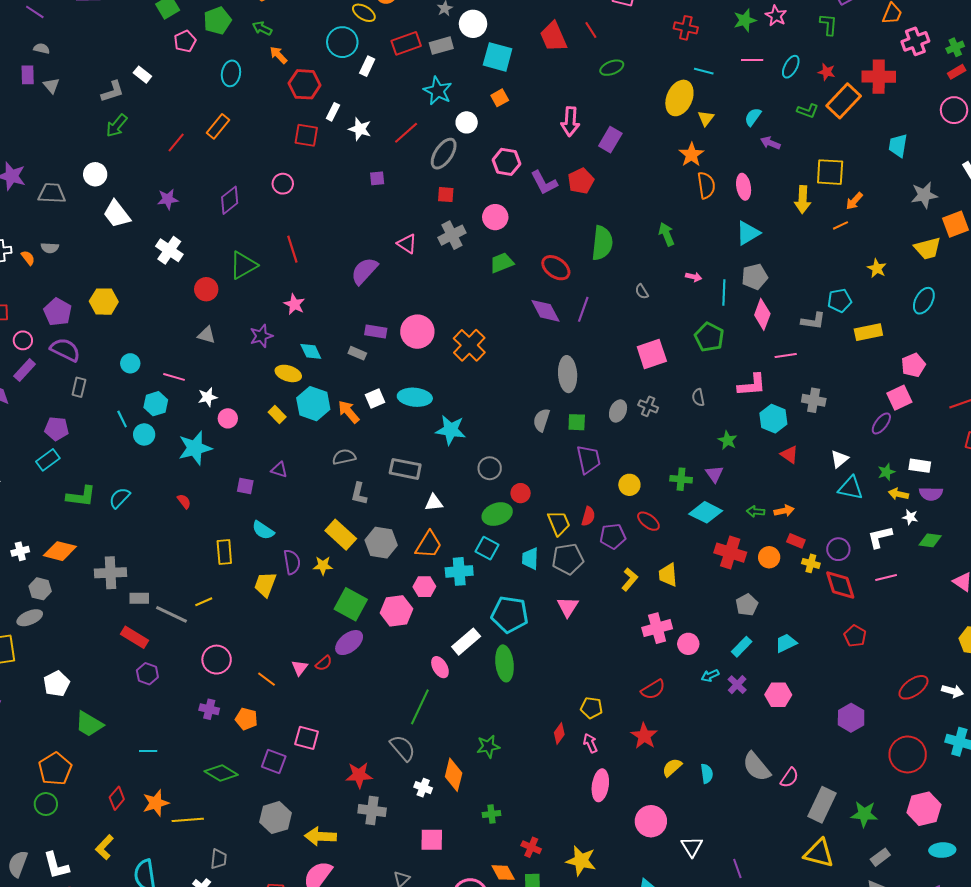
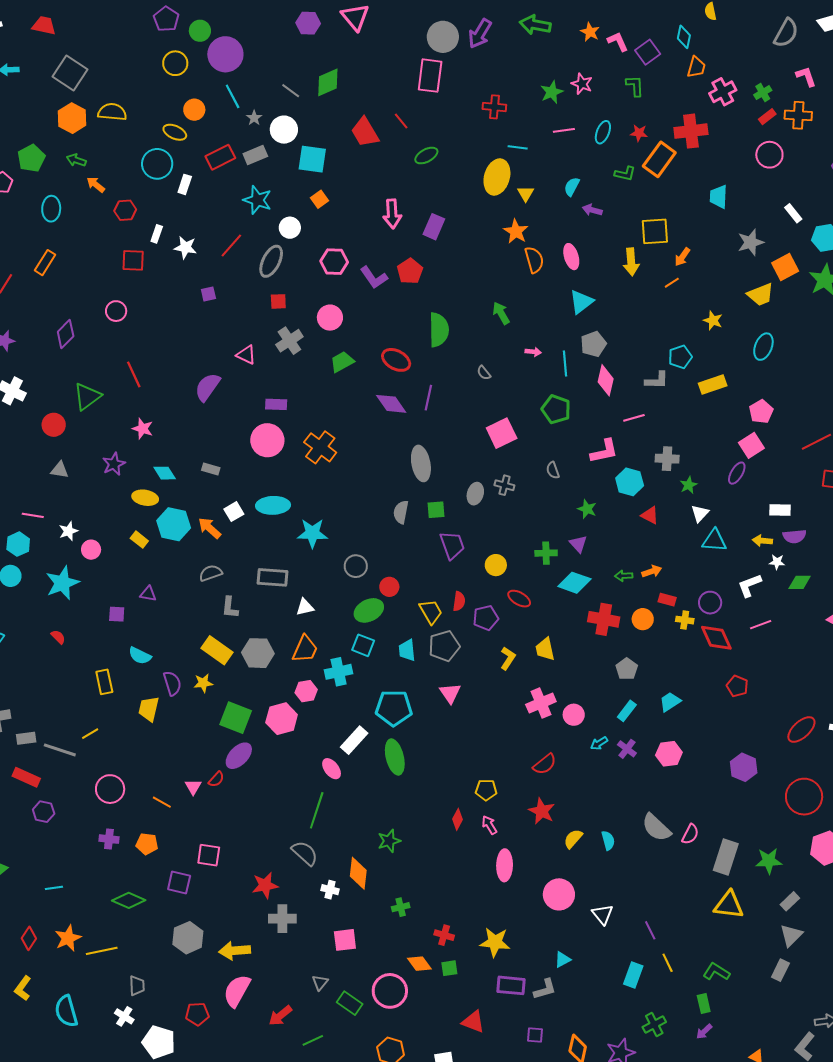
red hexagon: (305, 84) -> (125, 210), size x0.7
purple rectangle: (376, 332) -> (276, 404), moved
green star: (886, 472) -> (689, 485), moved

